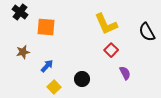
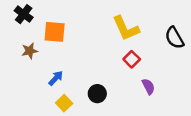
brown star: (23, 52) -> (30, 51), moved

